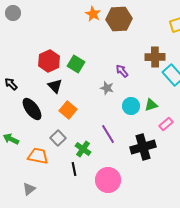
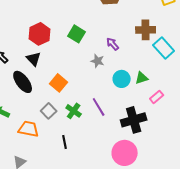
green square: (76, 64) -> (77, 34), moved
black triangle: (55, 86) -> (34, 59), moved
green cross: (83, 149) -> (74, 111), moved
pink circle: (108, 180) -> (125, 153), moved

